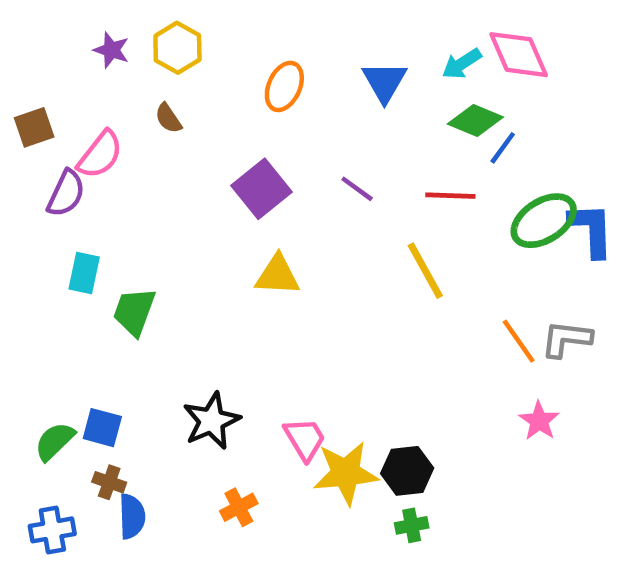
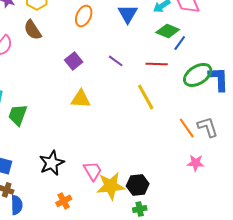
brown semicircle: (168, 118) -> (33, 30), size x1.5
purple square: (262, 189) -> (74, 61), size x0.7
gray L-shape: (566, 339) -> (208, 127), turned 65
pink star: (539, 421) -> (196, 163), turned -30

